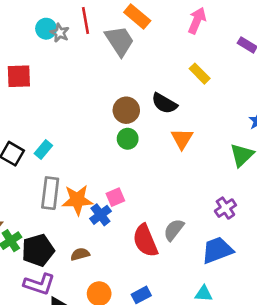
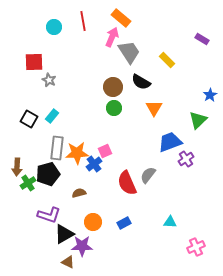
pink arrow: (197, 21) -> (112, 37), moved
gray star: (60, 33) -> (49, 80), moved
gray trapezoid: (119, 41) -> (129, 52), moved
black pentagon: (38, 250) -> (48, 174), moved
blue trapezoid: (217, 250) -> (170, 142), moved

